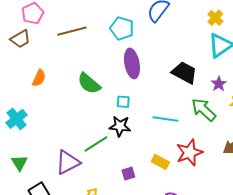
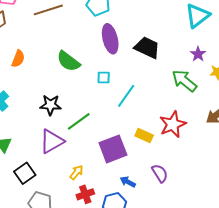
black trapezoid: (184, 73) -> (147, 48), moved
cyan line: (165, 119) -> (126, 96), moved, turned -60
black star: (120, 126) -> (51, 105), moved
purple square: (128, 174) -> (113, 149), size x2.0

